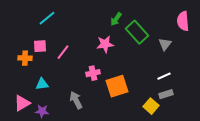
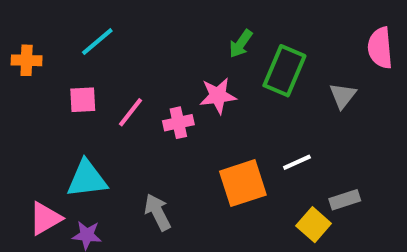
green rectangle: (137, 32) -> (284, 71), turned 65
orange cross: (25, 58) -> (27, 60), moved
pink cross: (93, 73) -> (178, 123), moved
white line: (164, 76) -> (297, 162), moved
cyan triangle: (42, 84) -> (87, 179), size x1.5

